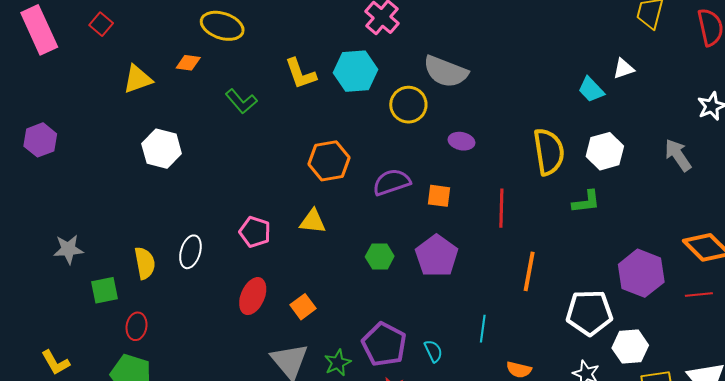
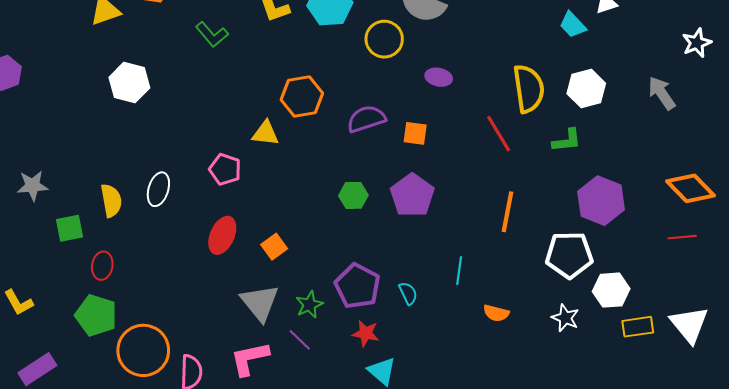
red line: (501, 208) -> (499, 134), moved, turned -33
yellow triangle: (313, 221) -> (266, 133), moved
purple hexagon: (641, 273) -> (601, 201), moved

